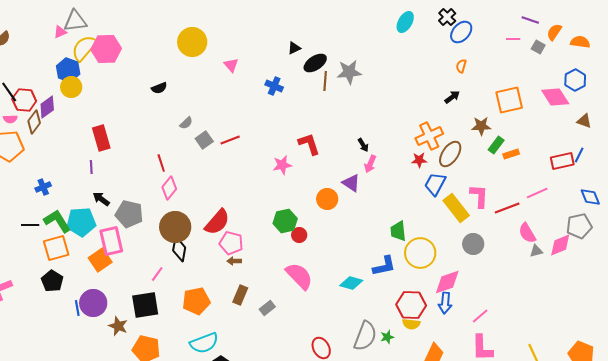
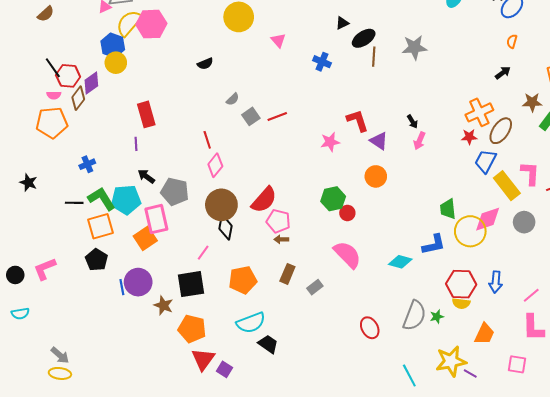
gray star: (349, 72) -> (414, 47), moved
purple triangle: (351, 183) -> (379, 141), moved
pink diamond: (447, 282) -> (488, 219), moved

